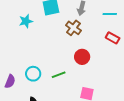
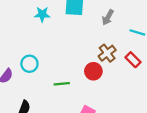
brown cross: (73, 28) -> (107, 53), moved
cyan circle: (33, 74) -> (29, 64), moved

